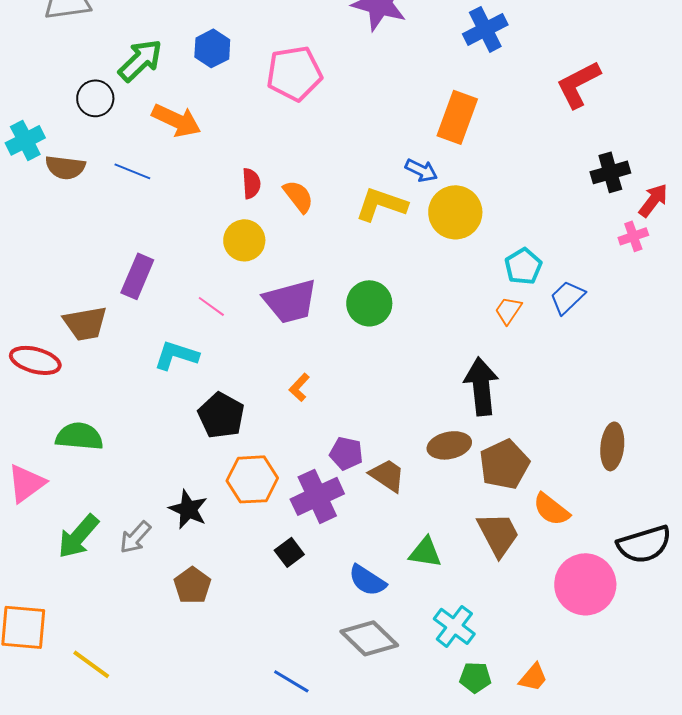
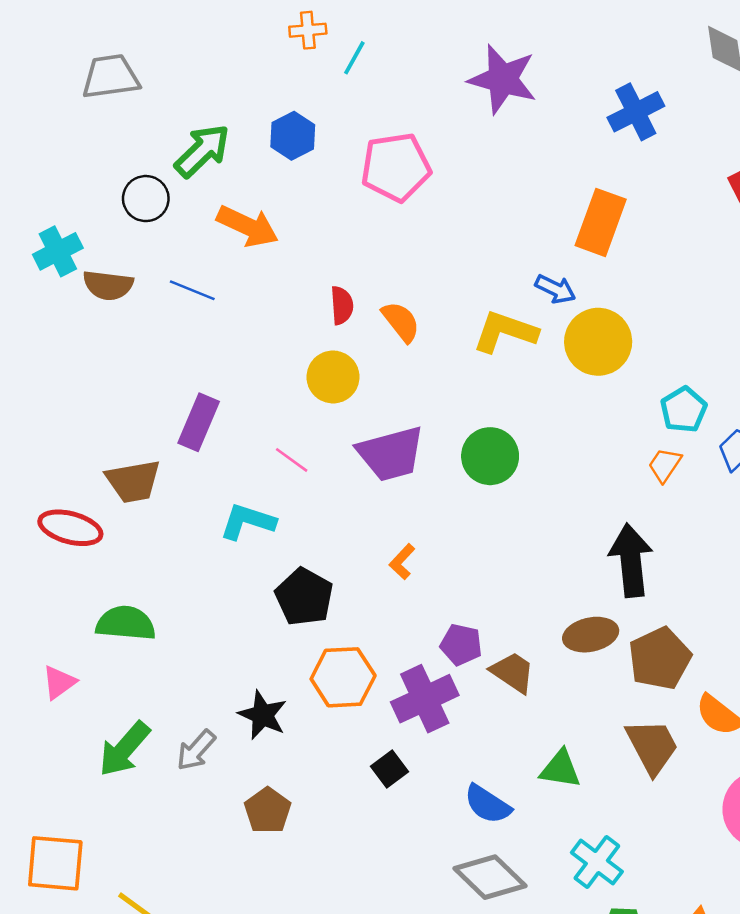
pink triangle: (26, 483) -> (59, 682), size x0.7

